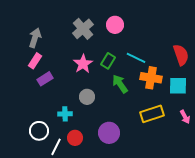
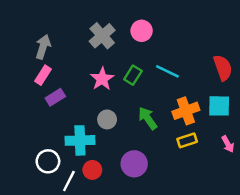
orange cross: (151, 78) -> (186, 111), moved, turned -30
green arrow: (120, 84) -> (148, 118), moved
cyan cross: (65, 114) -> (80, 140), size x1.6
yellow rectangle: (152, 114) -> (187, 140), size x0.7

